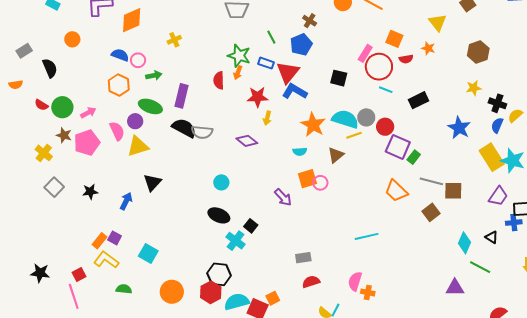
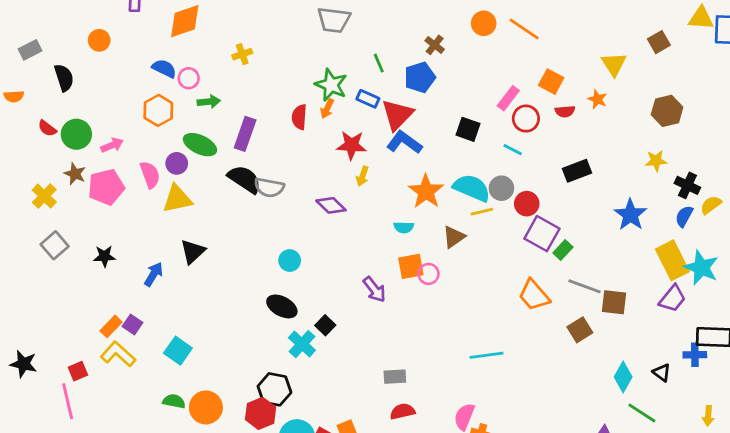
red circle: (379, 67) -> (526, 119), size x0.7
cyan line: (386, 90) -> (513, 150), moved
purple trapezoid: (498, 196) -> (673, 299), moved
green semicircle: (124, 289) -> (174, 401), moved

